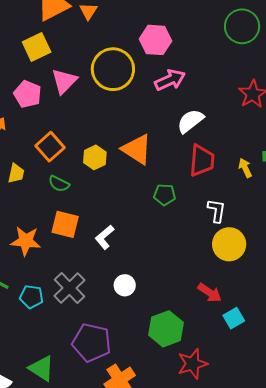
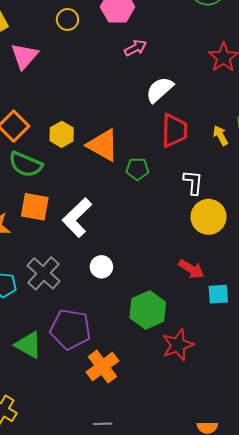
yellow circle: (113, 69) -> (67, 19), moved, size x0.5
pink arrow: (170, 80) -> (135, 48), size x0.7
orange triangle: (137, 149) -> (103, 145), moved
green semicircle: (59, 184) -> (25, 164), size x1.5
white L-shape: (105, 237) -> (77, 218), size x1.5
cyan square: (234, 318) -> (218, 294), turned 30
green triangle: (42, 368) -> (28, 345), moved

